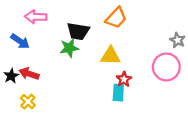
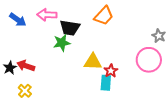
pink arrow: (36, 17) -> (47, 15), moved
blue arrow: (20, 41) -> (18, 20), moved
yellow triangle: (111, 56) -> (93, 62), moved

